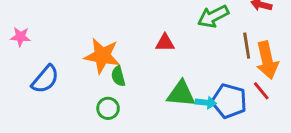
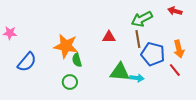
brown line: (247, 46) -> (138, 39), moved
orange arrow: (267, 60) -> (179, 49), size x0.7
blue pentagon: (229, 101) -> (153, 54), moved

